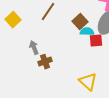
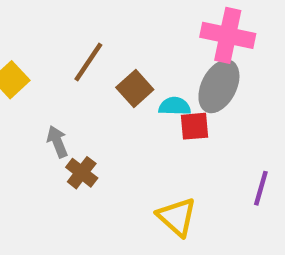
brown square: (80, 22) -> (135, 89), moved
brown cross: (45, 62) -> (82, 173), turned -32

